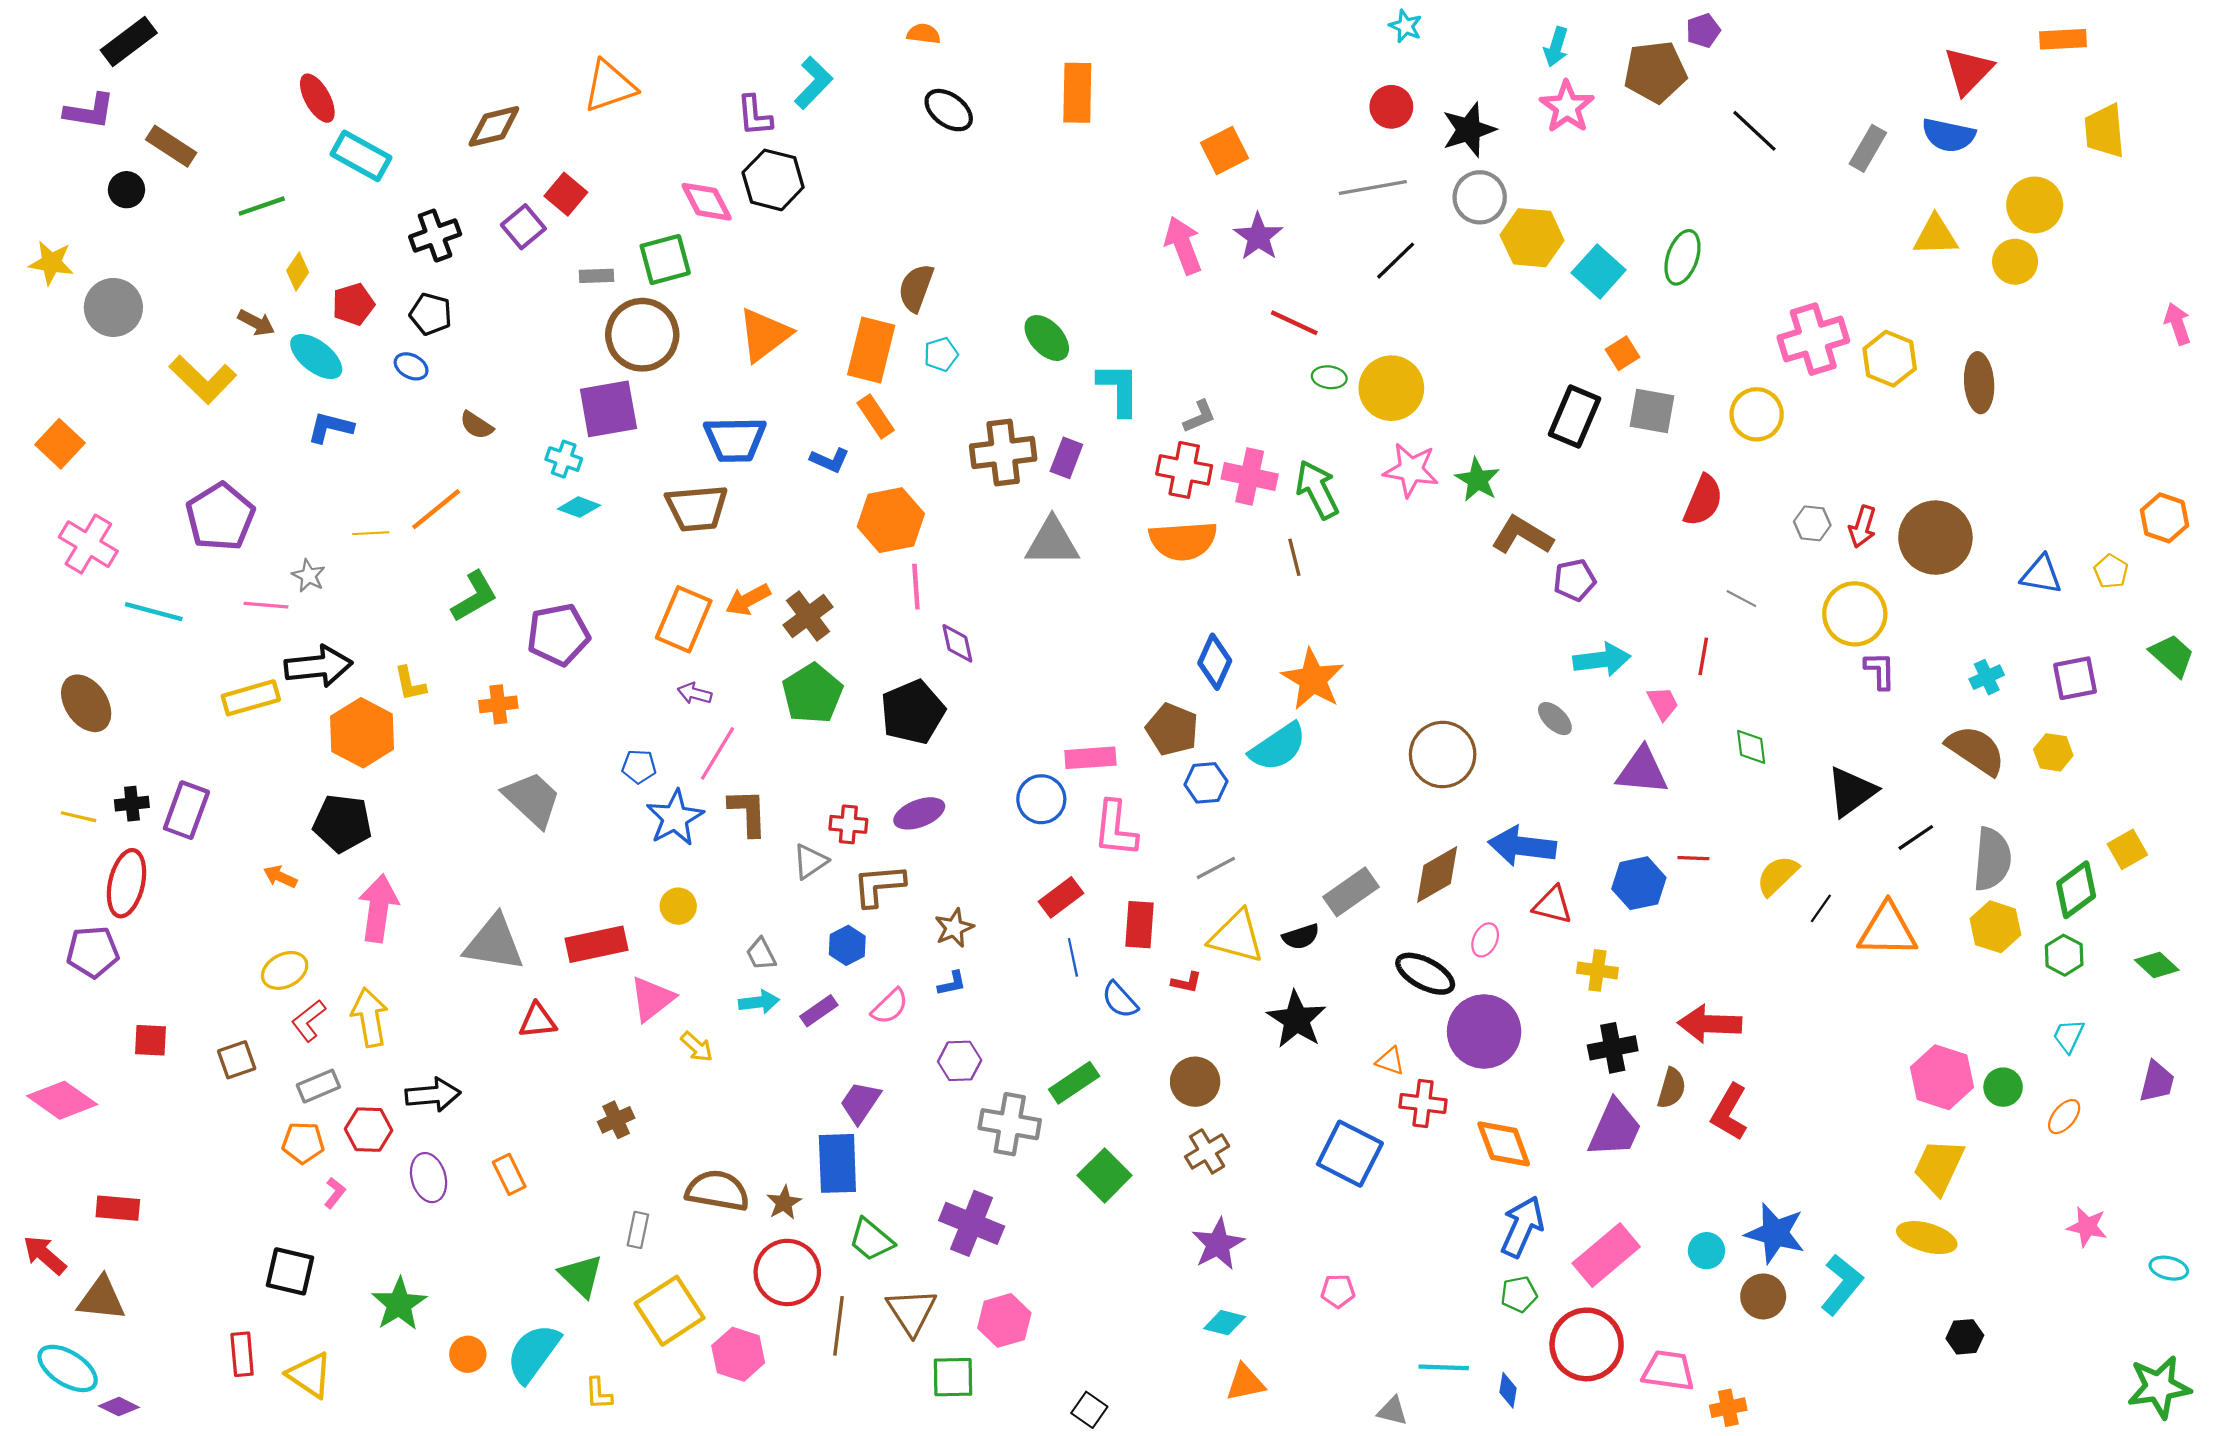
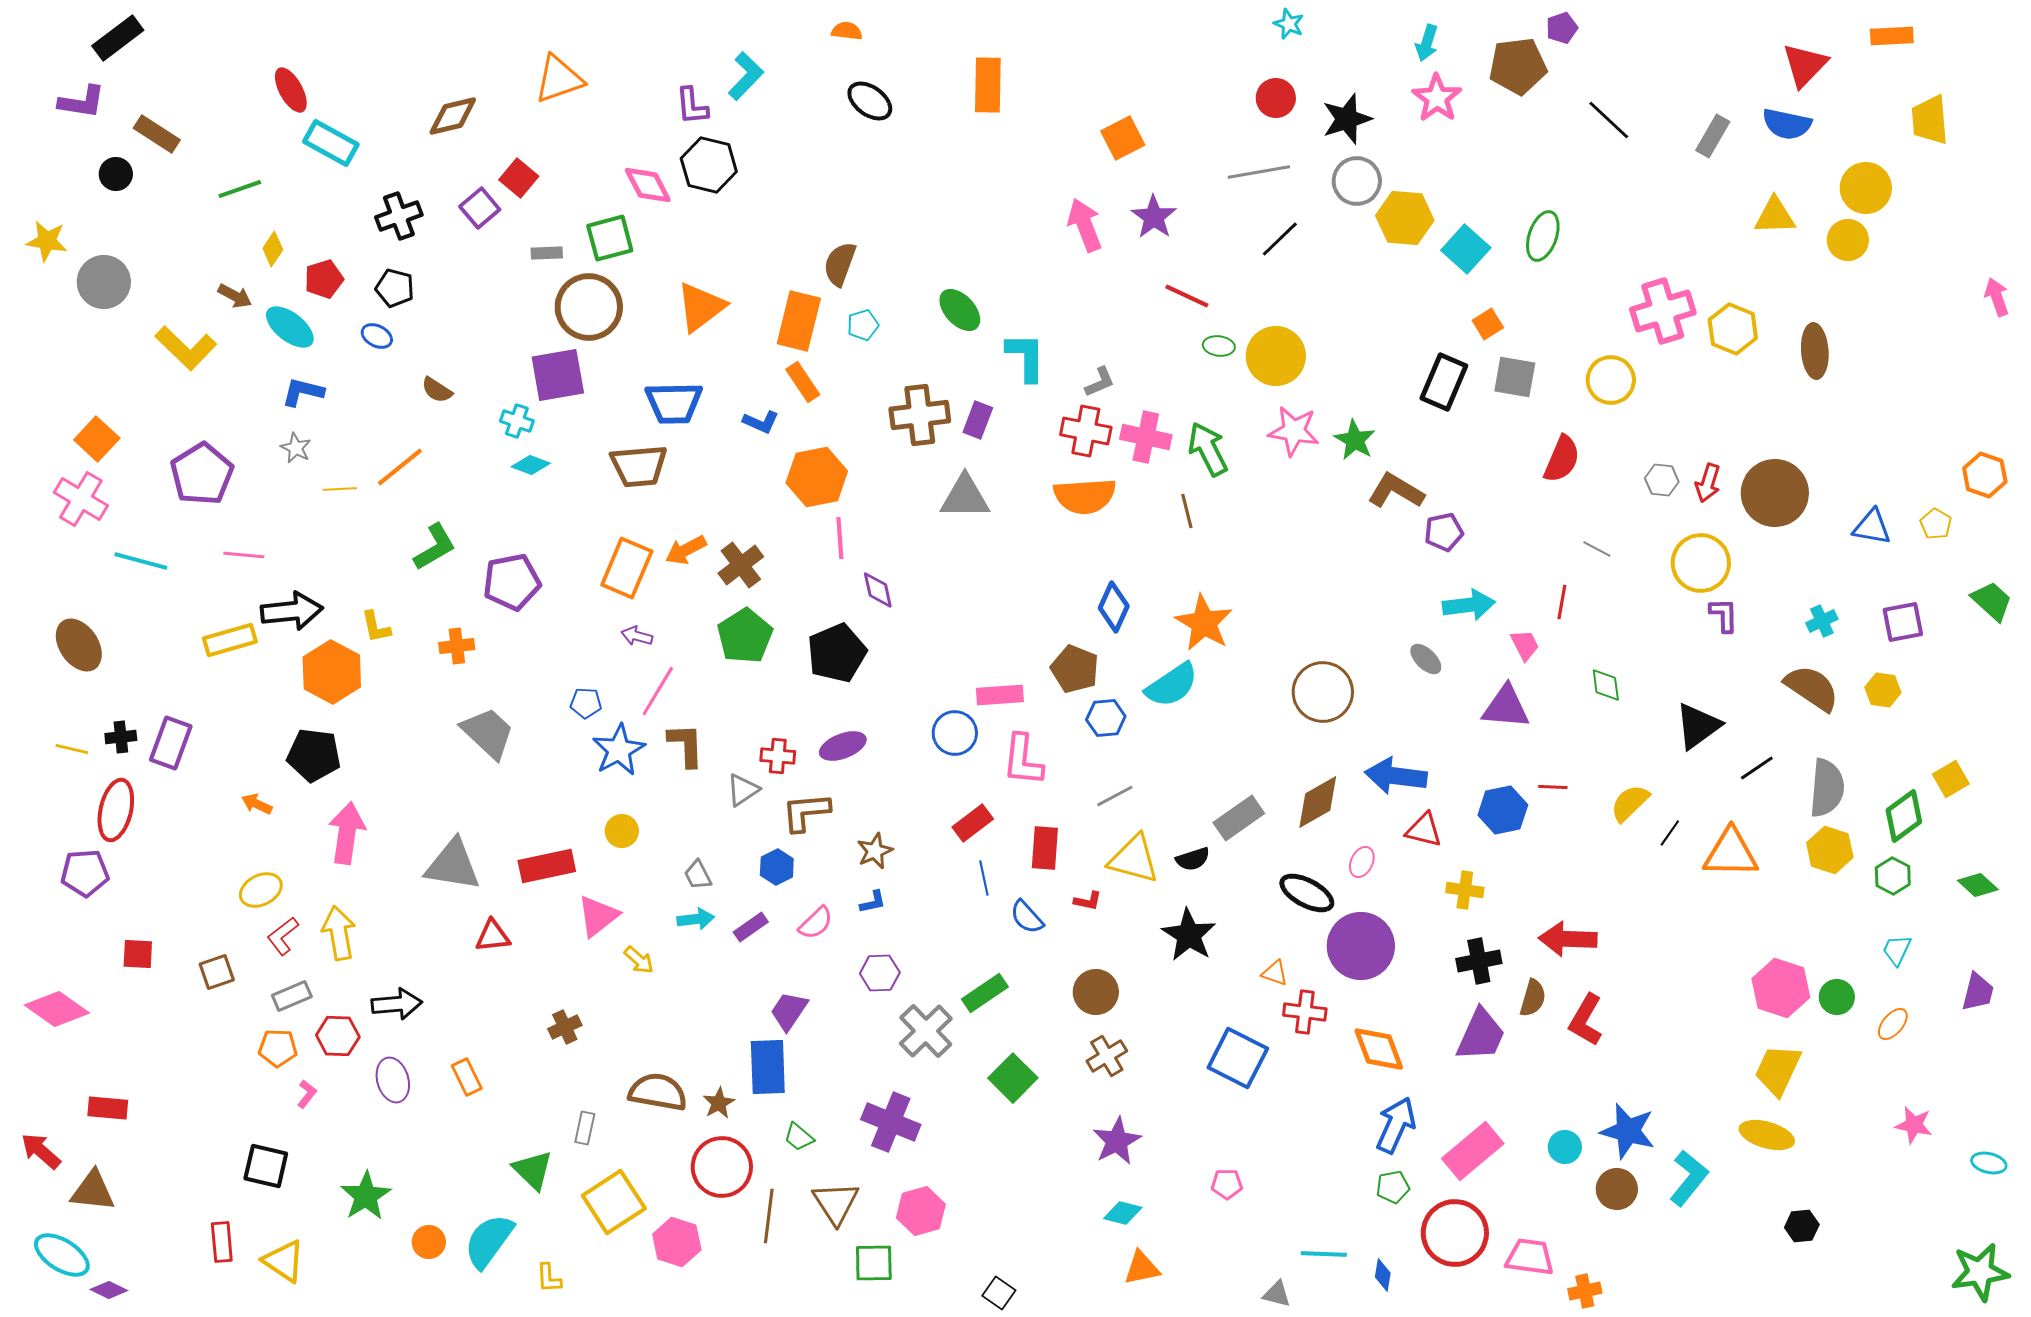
orange square: (60, 444) -> (97, 439), moved
gray star: (309, 576) -> (296, 448), moved
gray cross: (1010, 1124) -> (926, 1031), turned 36
green trapezoid: (871, 1240) -> (799, 1137), size x0.7

